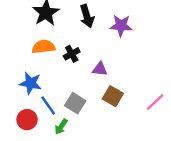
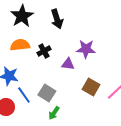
purple star: (121, 26) -> (86, 49), moved
brown square: (113, 96) -> (91, 87), moved
green arrow: (61, 127) -> (54, 113), moved

